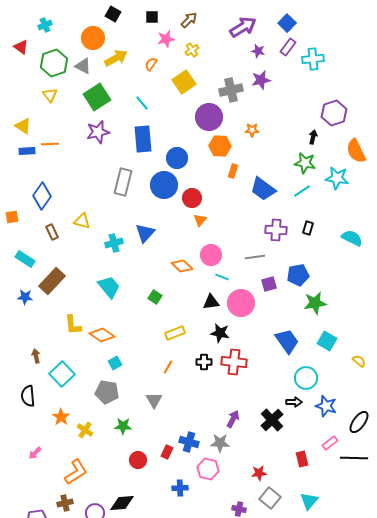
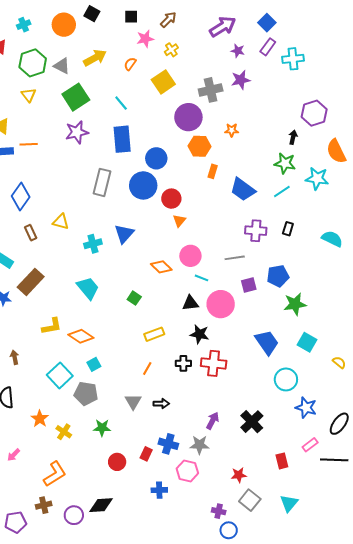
orange circle: (93, 38) -> (64, 25), moved
yellow L-shape: (73, 325) -> (52, 326), turned -95
cyan square: (62, 374) -> (60, 375), moved
black arrow: (294, 402) -> (161, 404), moved

